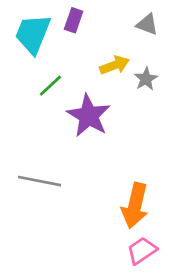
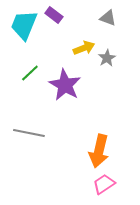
purple rectangle: (74, 20) -> (54, 15), turned -72
green line: (50, 86) -> (30, 73), moved

